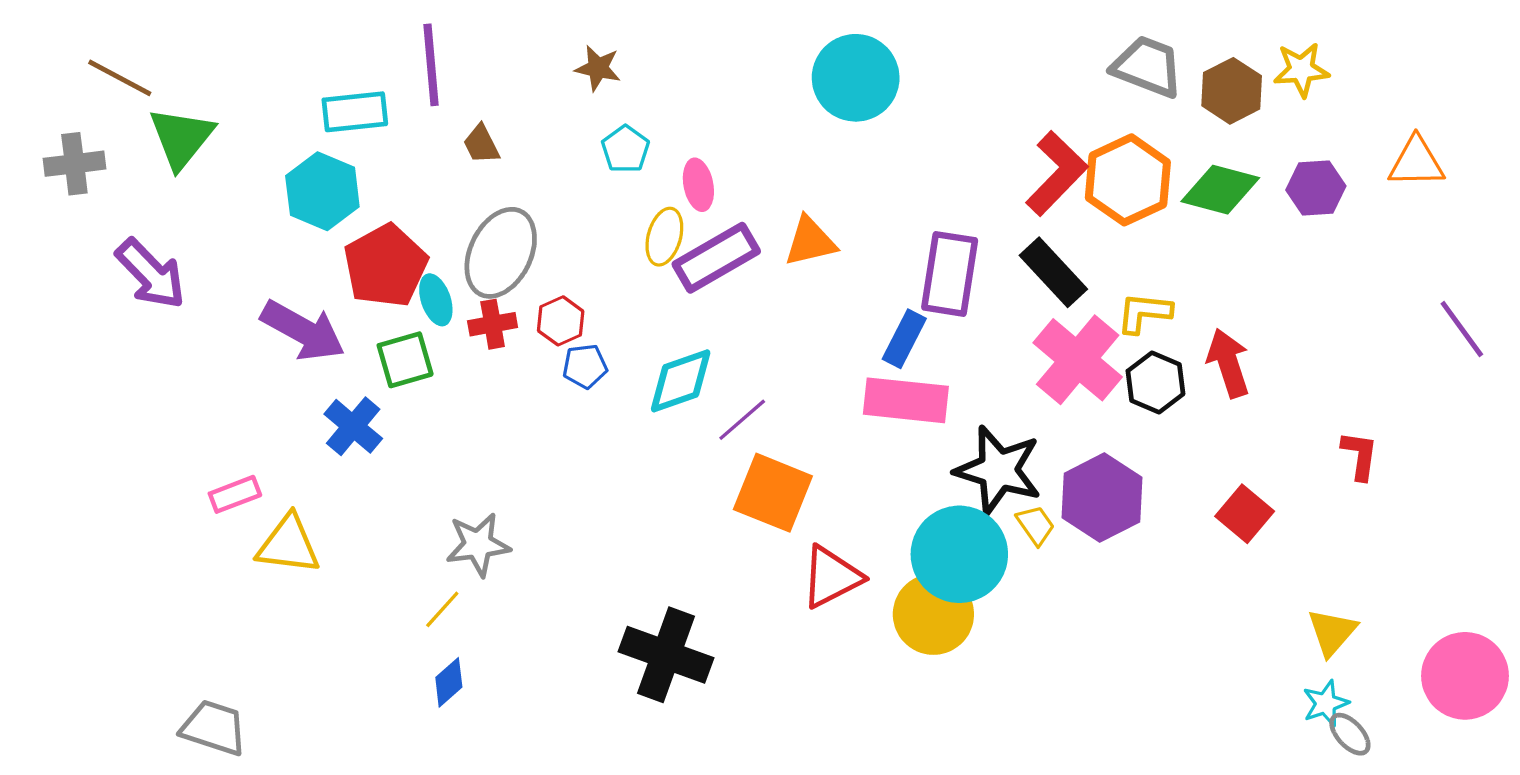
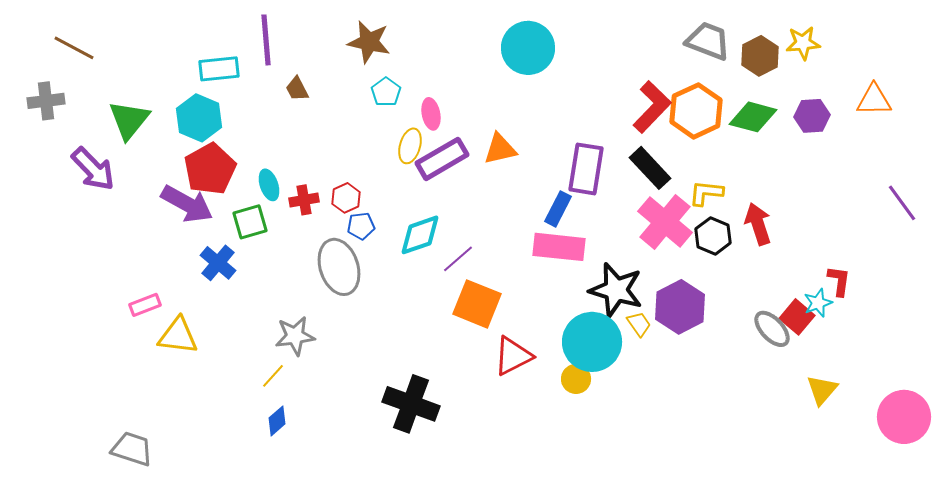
brown star: (598, 68) -> (369, 42), size x1.5
green triangle: (181, 138) -> (129, 120), moved
gray ellipse: (501, 253) -> (339, 267), moved, turned -44
red pentagon: (386, 266) -> (210, 169), moved
red square: (1245, 514) -> (797, 317), moved
yellow circle: (933, 614) -> (576, 379), size x0.6
cyan star: (1326, 703) -> (818, 303), moved
gray ellipse: (1350, 734) -> (772, 329), moved, size x1.4

